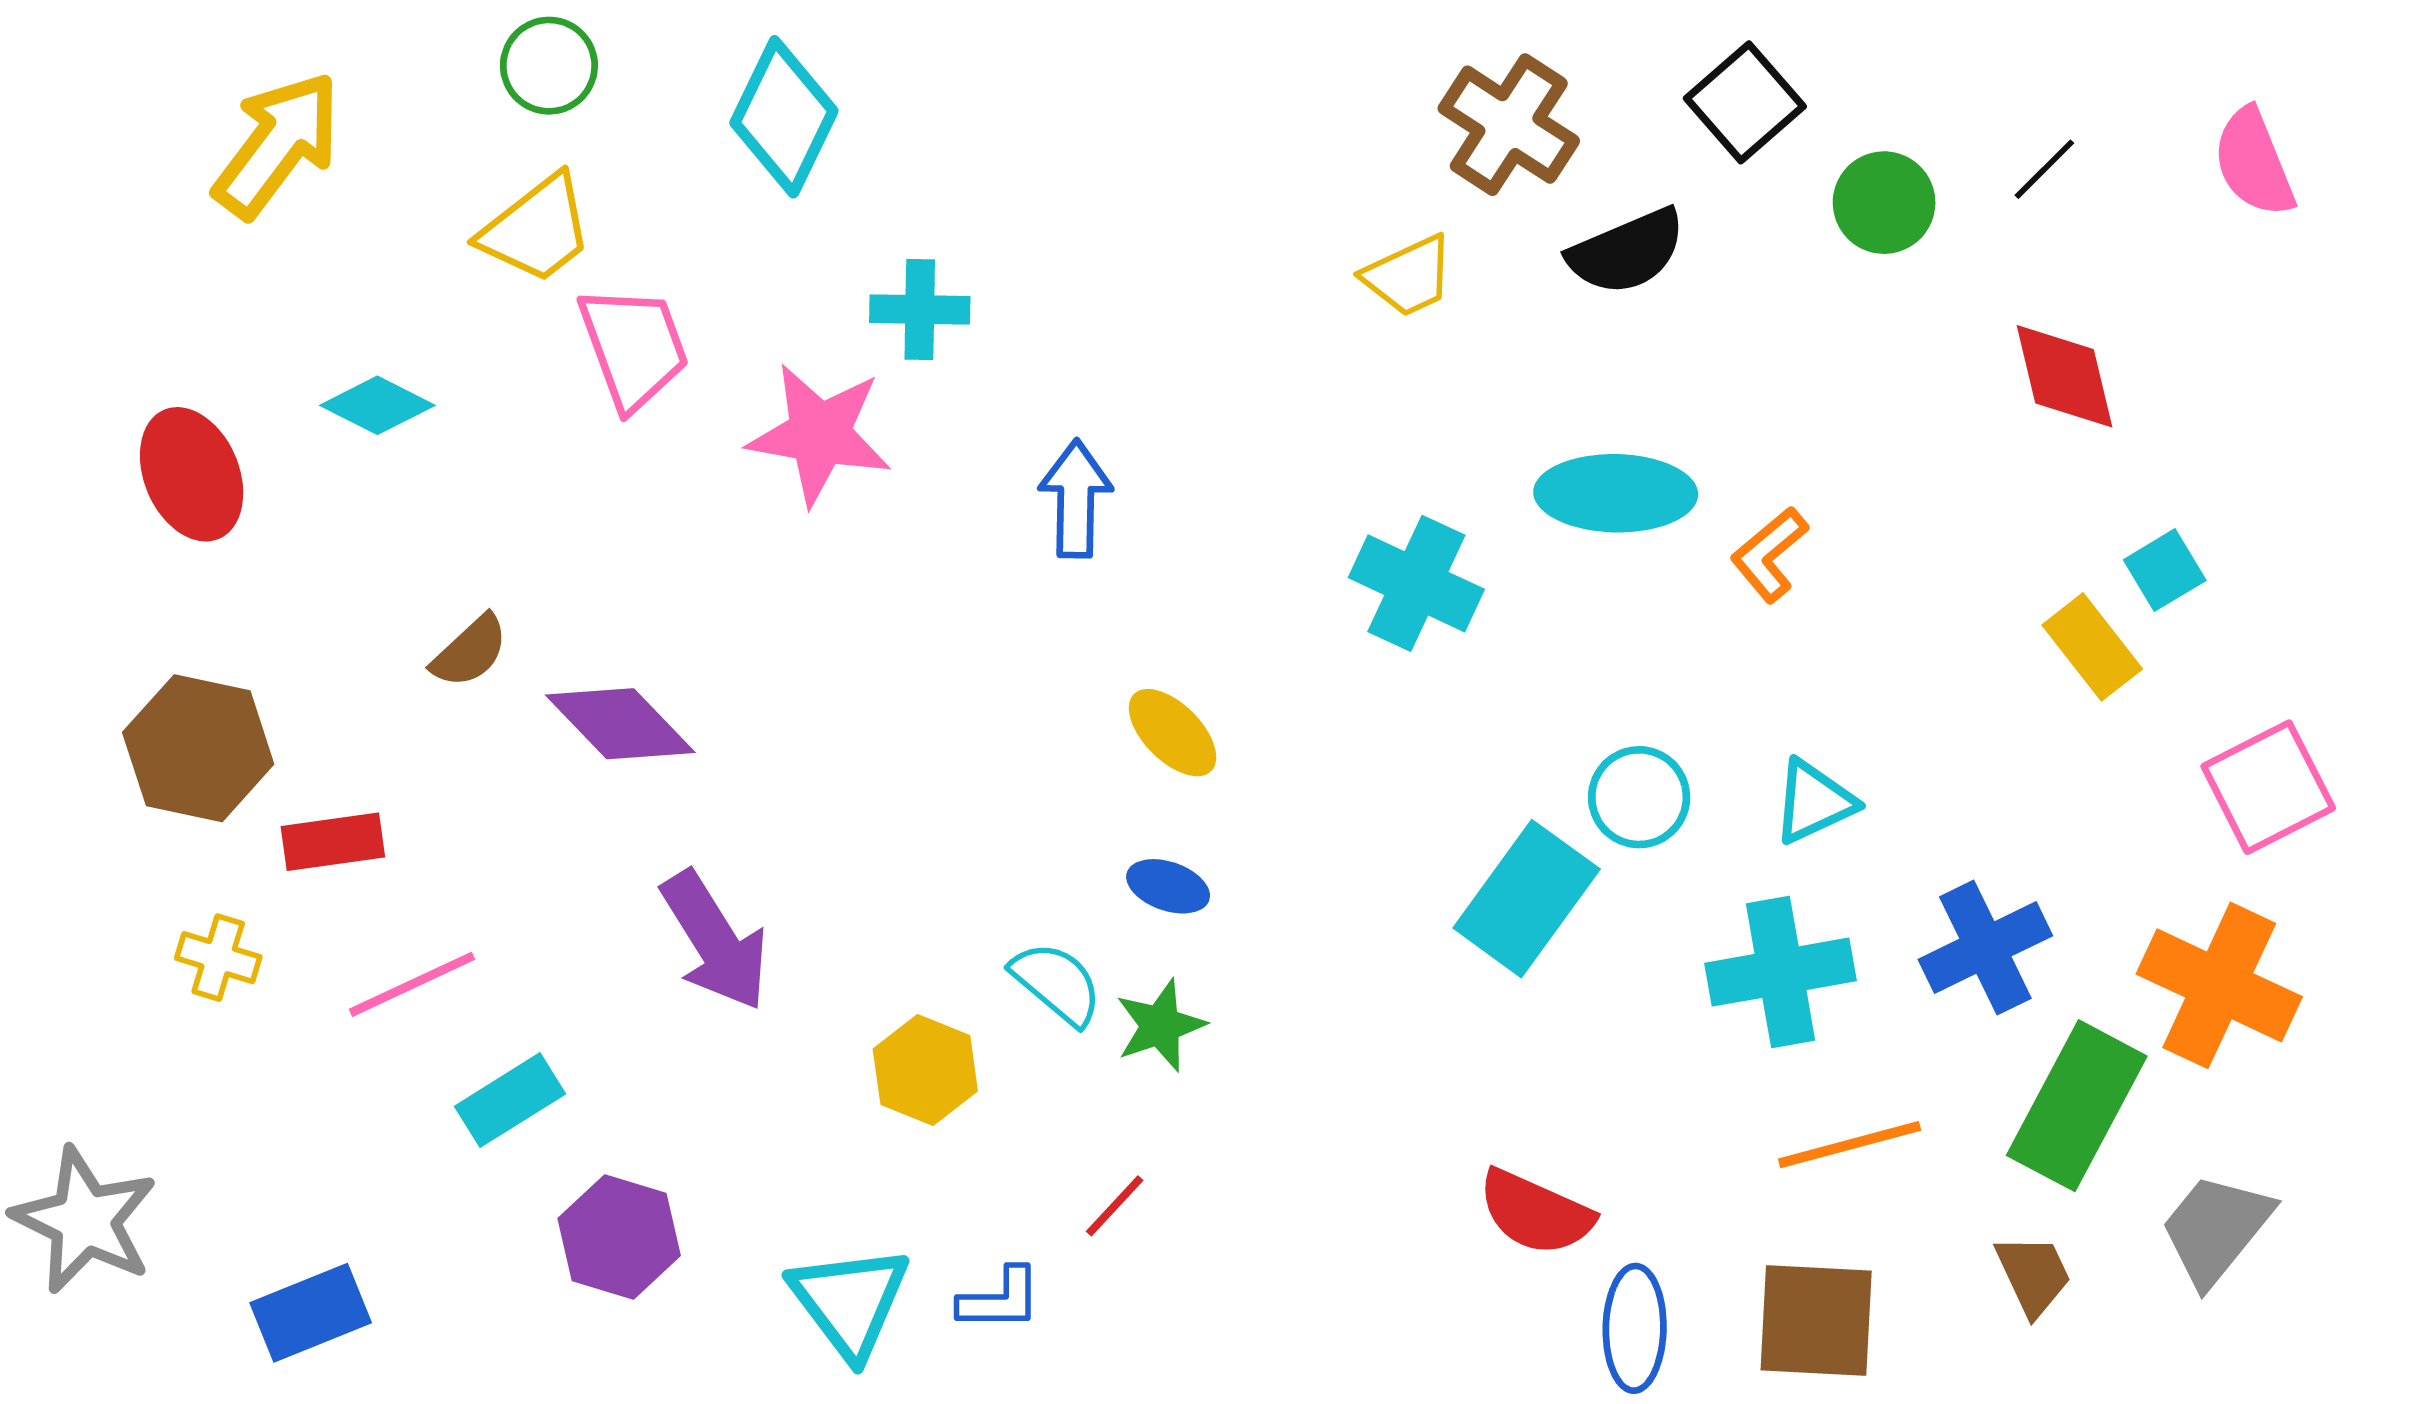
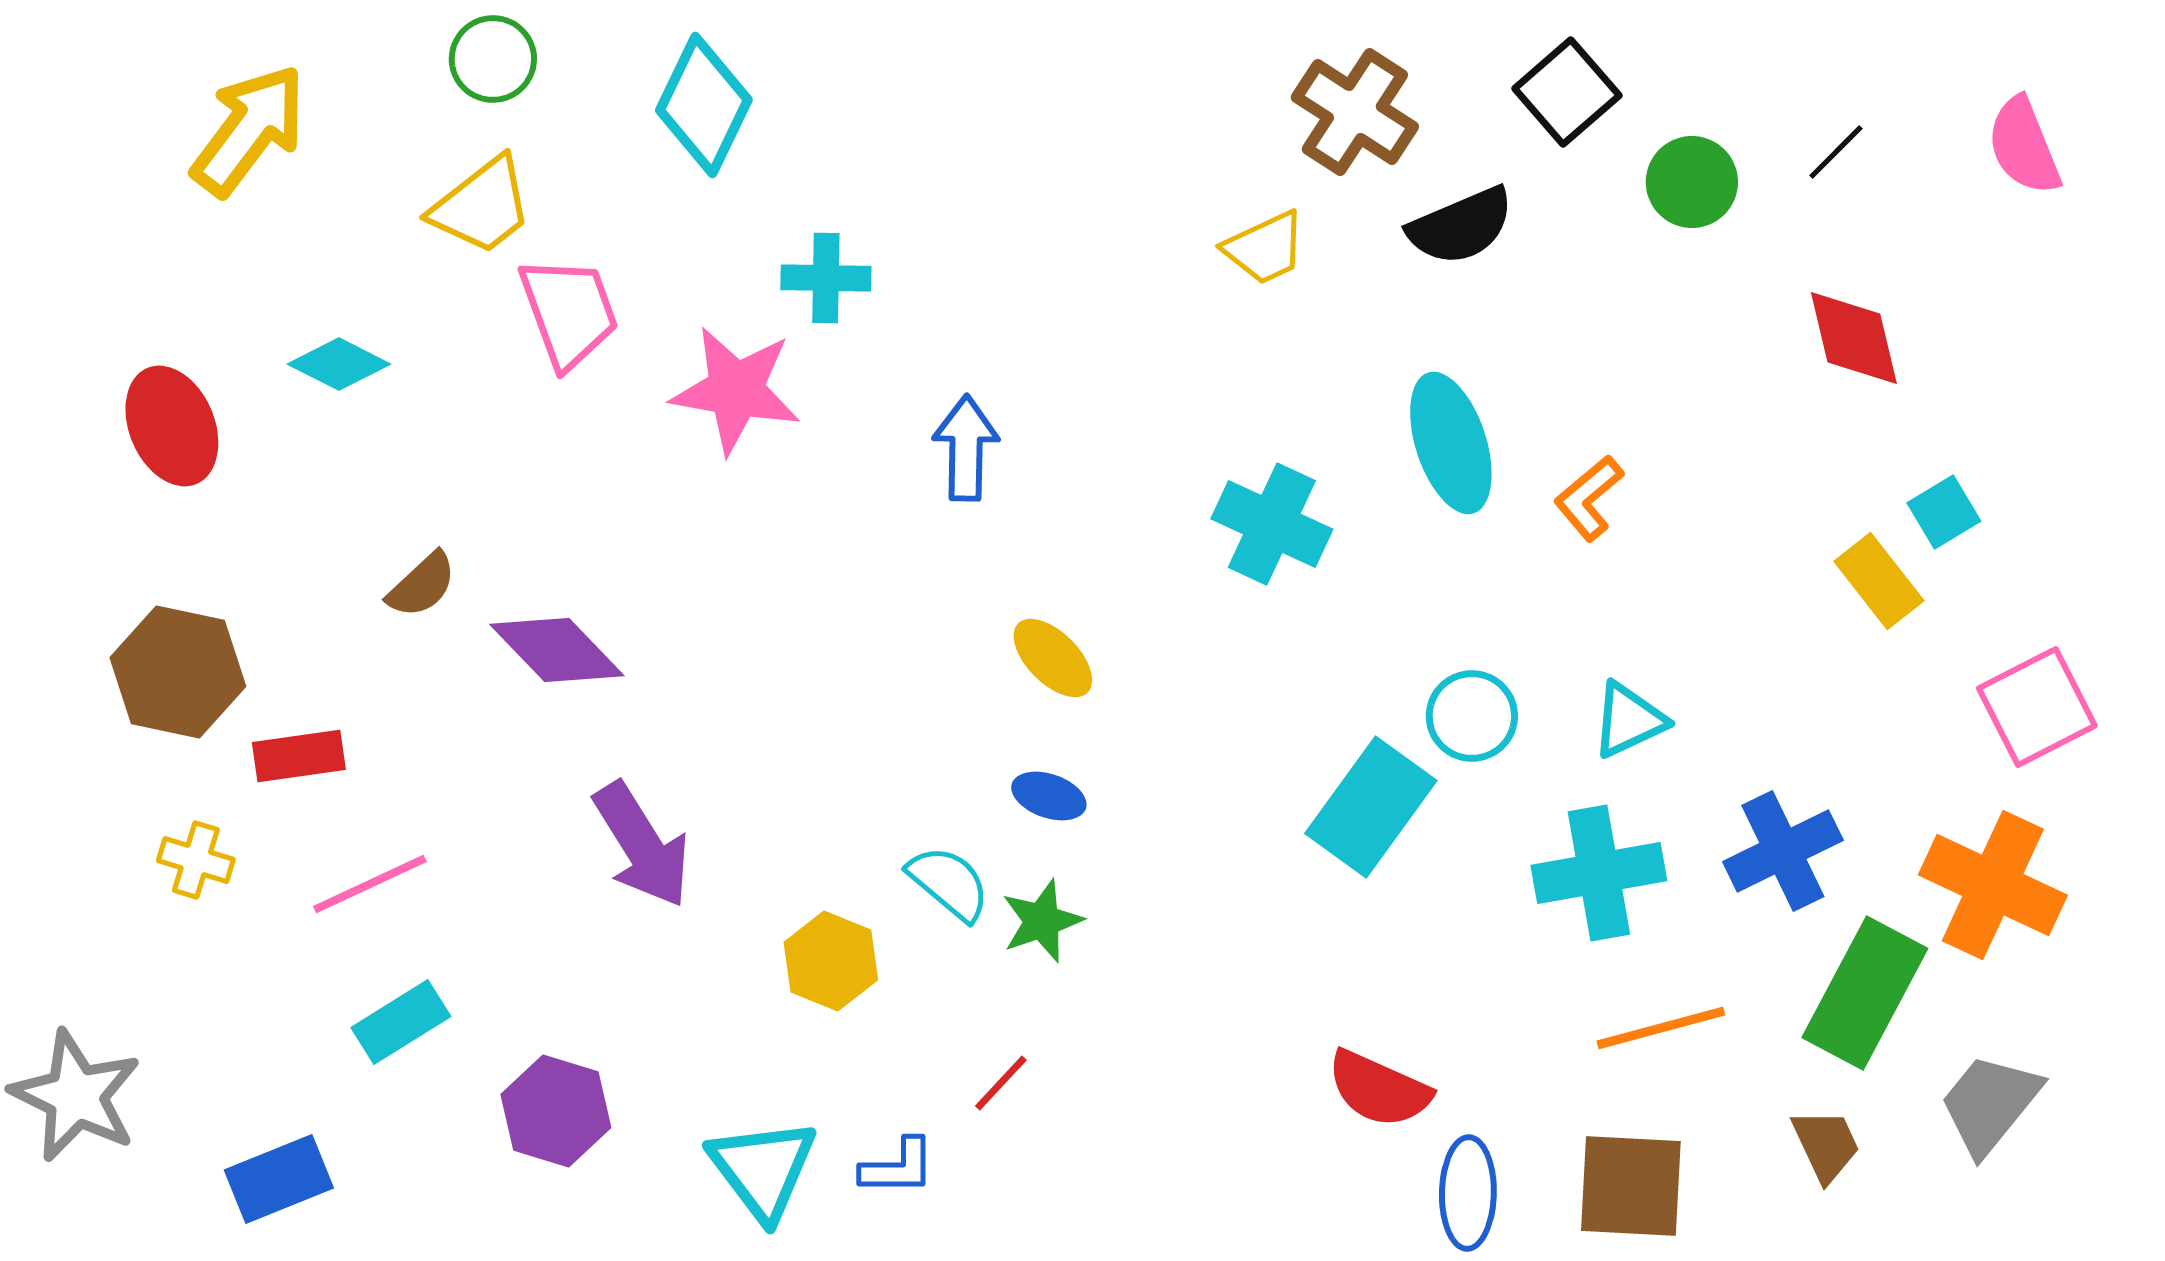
cyan ellipse: (1616, 493) -> (1451, 443), turned 71
cyan rectangle: (510, 1100) -> (401, 1022), moved

